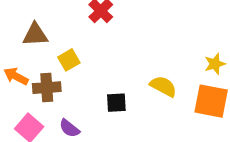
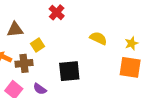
yellow semicircle: (163, 86) -> (98, 38), moved
black square: (116, 103) -> (69, 71), size x1.6

